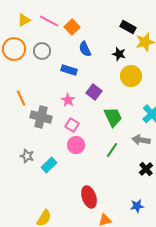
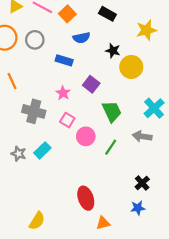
black rectangle: (128, 27) -> (107, 14), moved
blue semicircle: (85, 49) -> (81, 38), turned -77
black star: (119, 54) -> (113, 51), moved
orange line: (21, 98) -> (12, 81), moved
pink circle: (76, 145) -> (86, 136), moved
cyan rectangle: (49, 165) -> (42, 150), moved
black cross: (146, 169) -> (142, 183), moved

